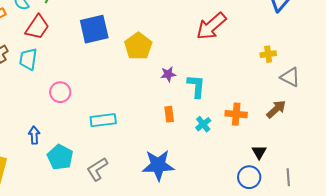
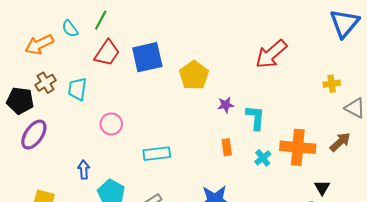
red trapezoid: (37, 27) -> (107, 53), moved
orange cross: (236, 114) -> (298, 147), size x1.5

